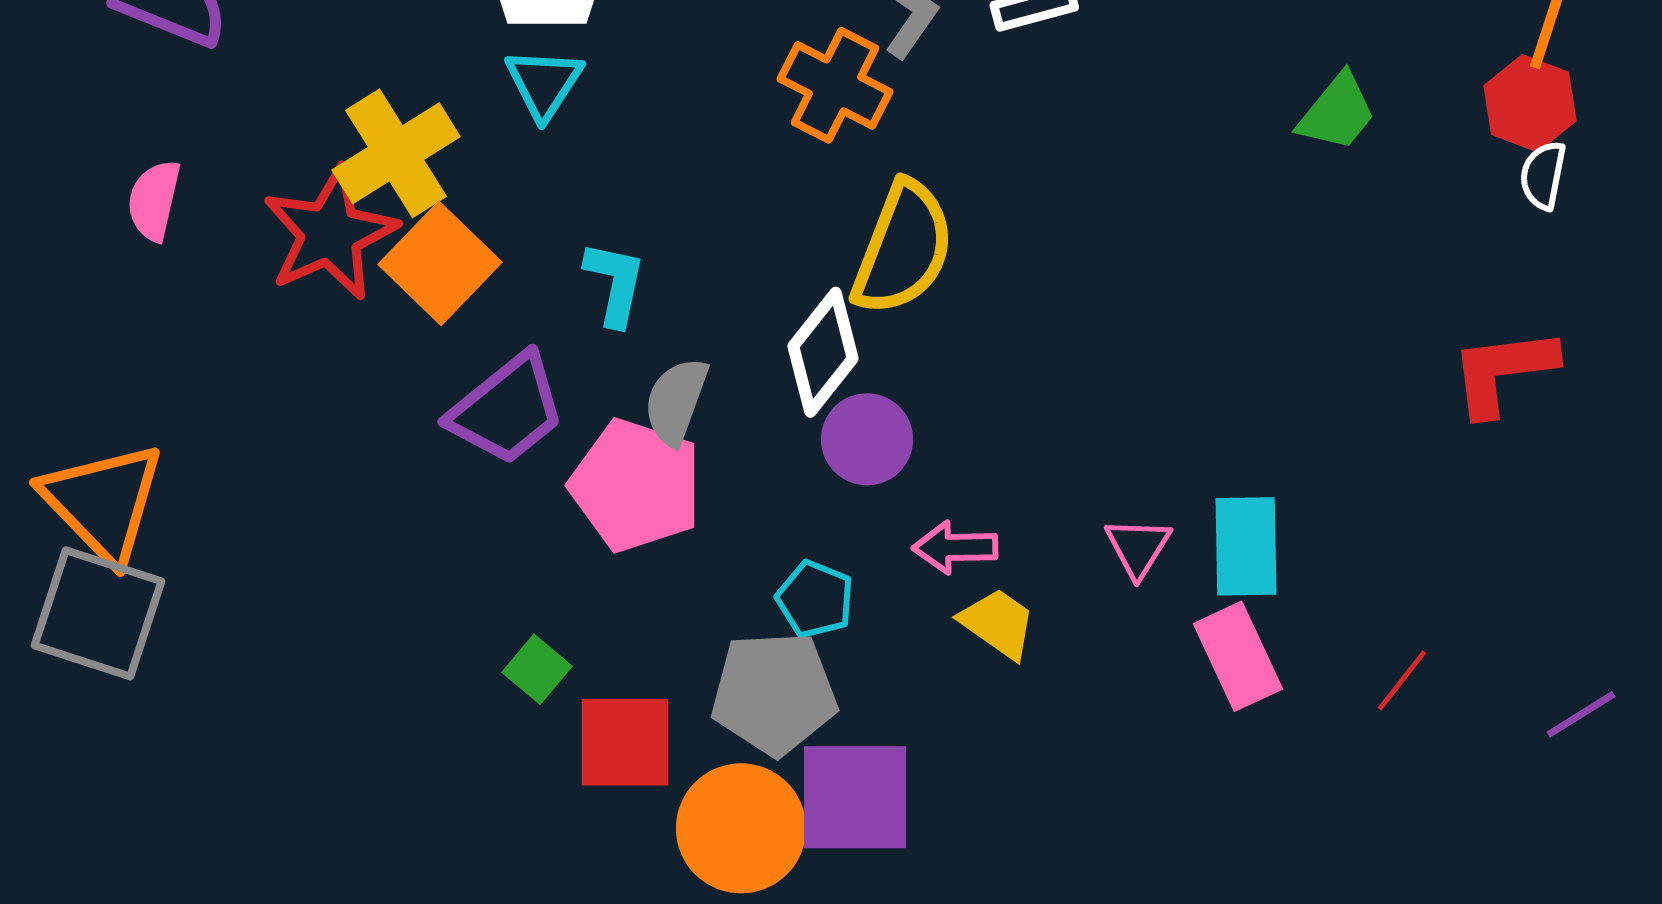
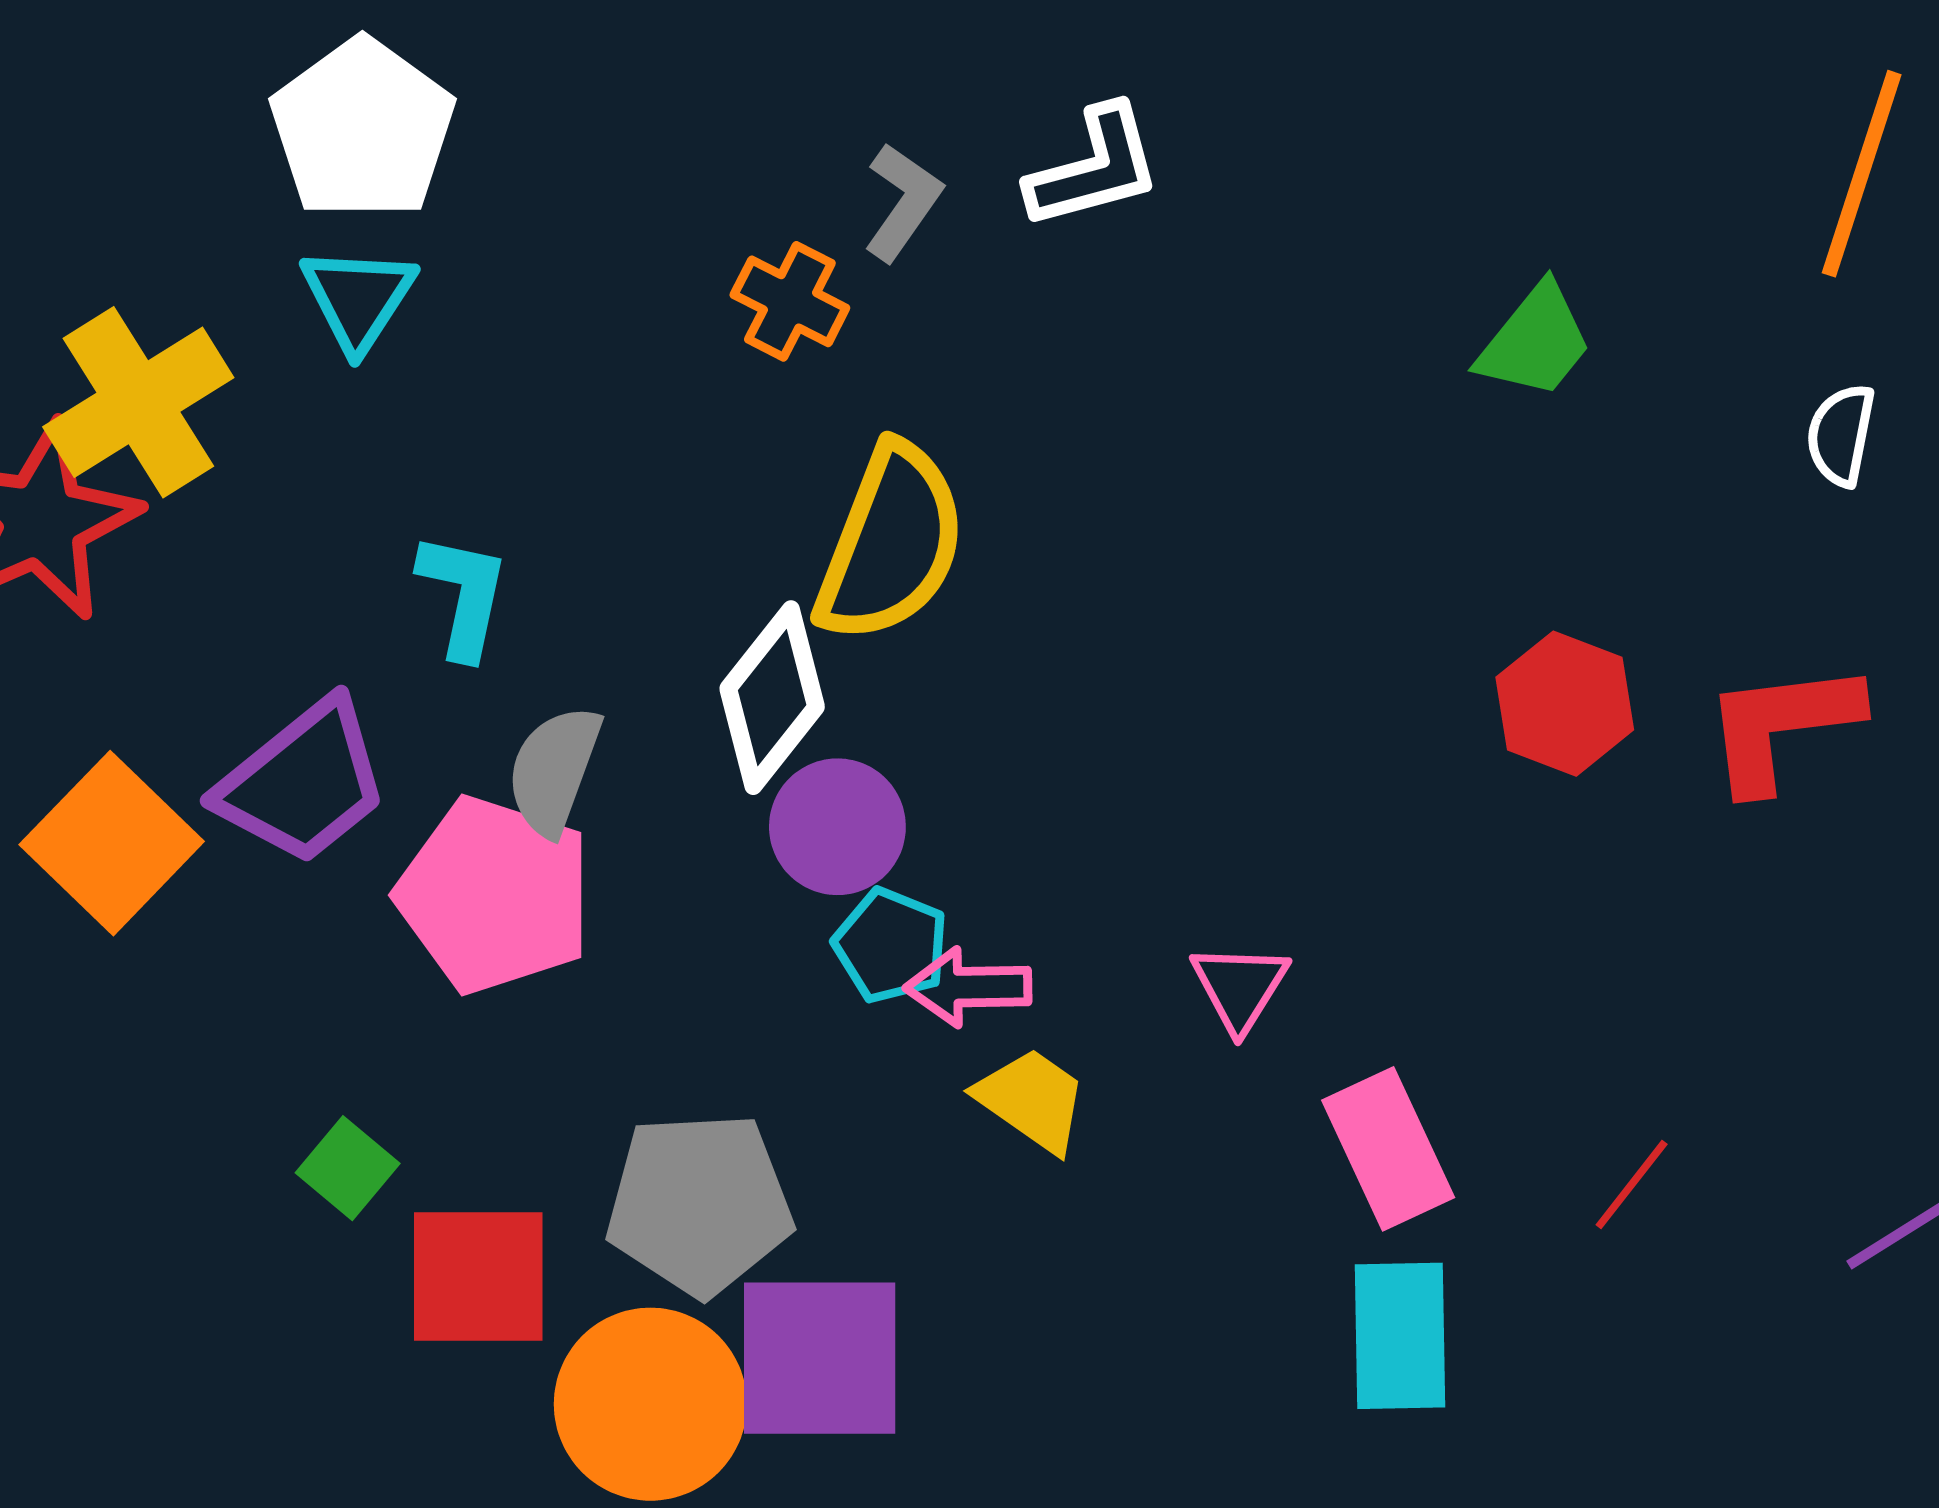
orange cross: (835, 85) -> (790, 301), size x0.7
red hexagon: (1530, 103) -> (1565, 704), moved
orange square: (440, 263) -> (112, 843), moved
cyan rectangle: (1246, 546) -> (1400, 1336), moved
cyan pentagon: (815, 599) -> (891, 946), moved

